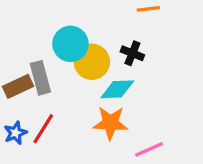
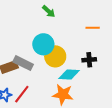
black cross: (132, 53) -> (89, 60), moved, turned -32
gray rectangle: (40, 78) -> (23, 63), turned -54

